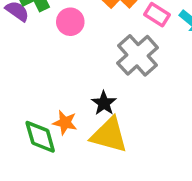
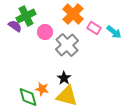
gray cross: (138, 55) -> (67, 45), moved

